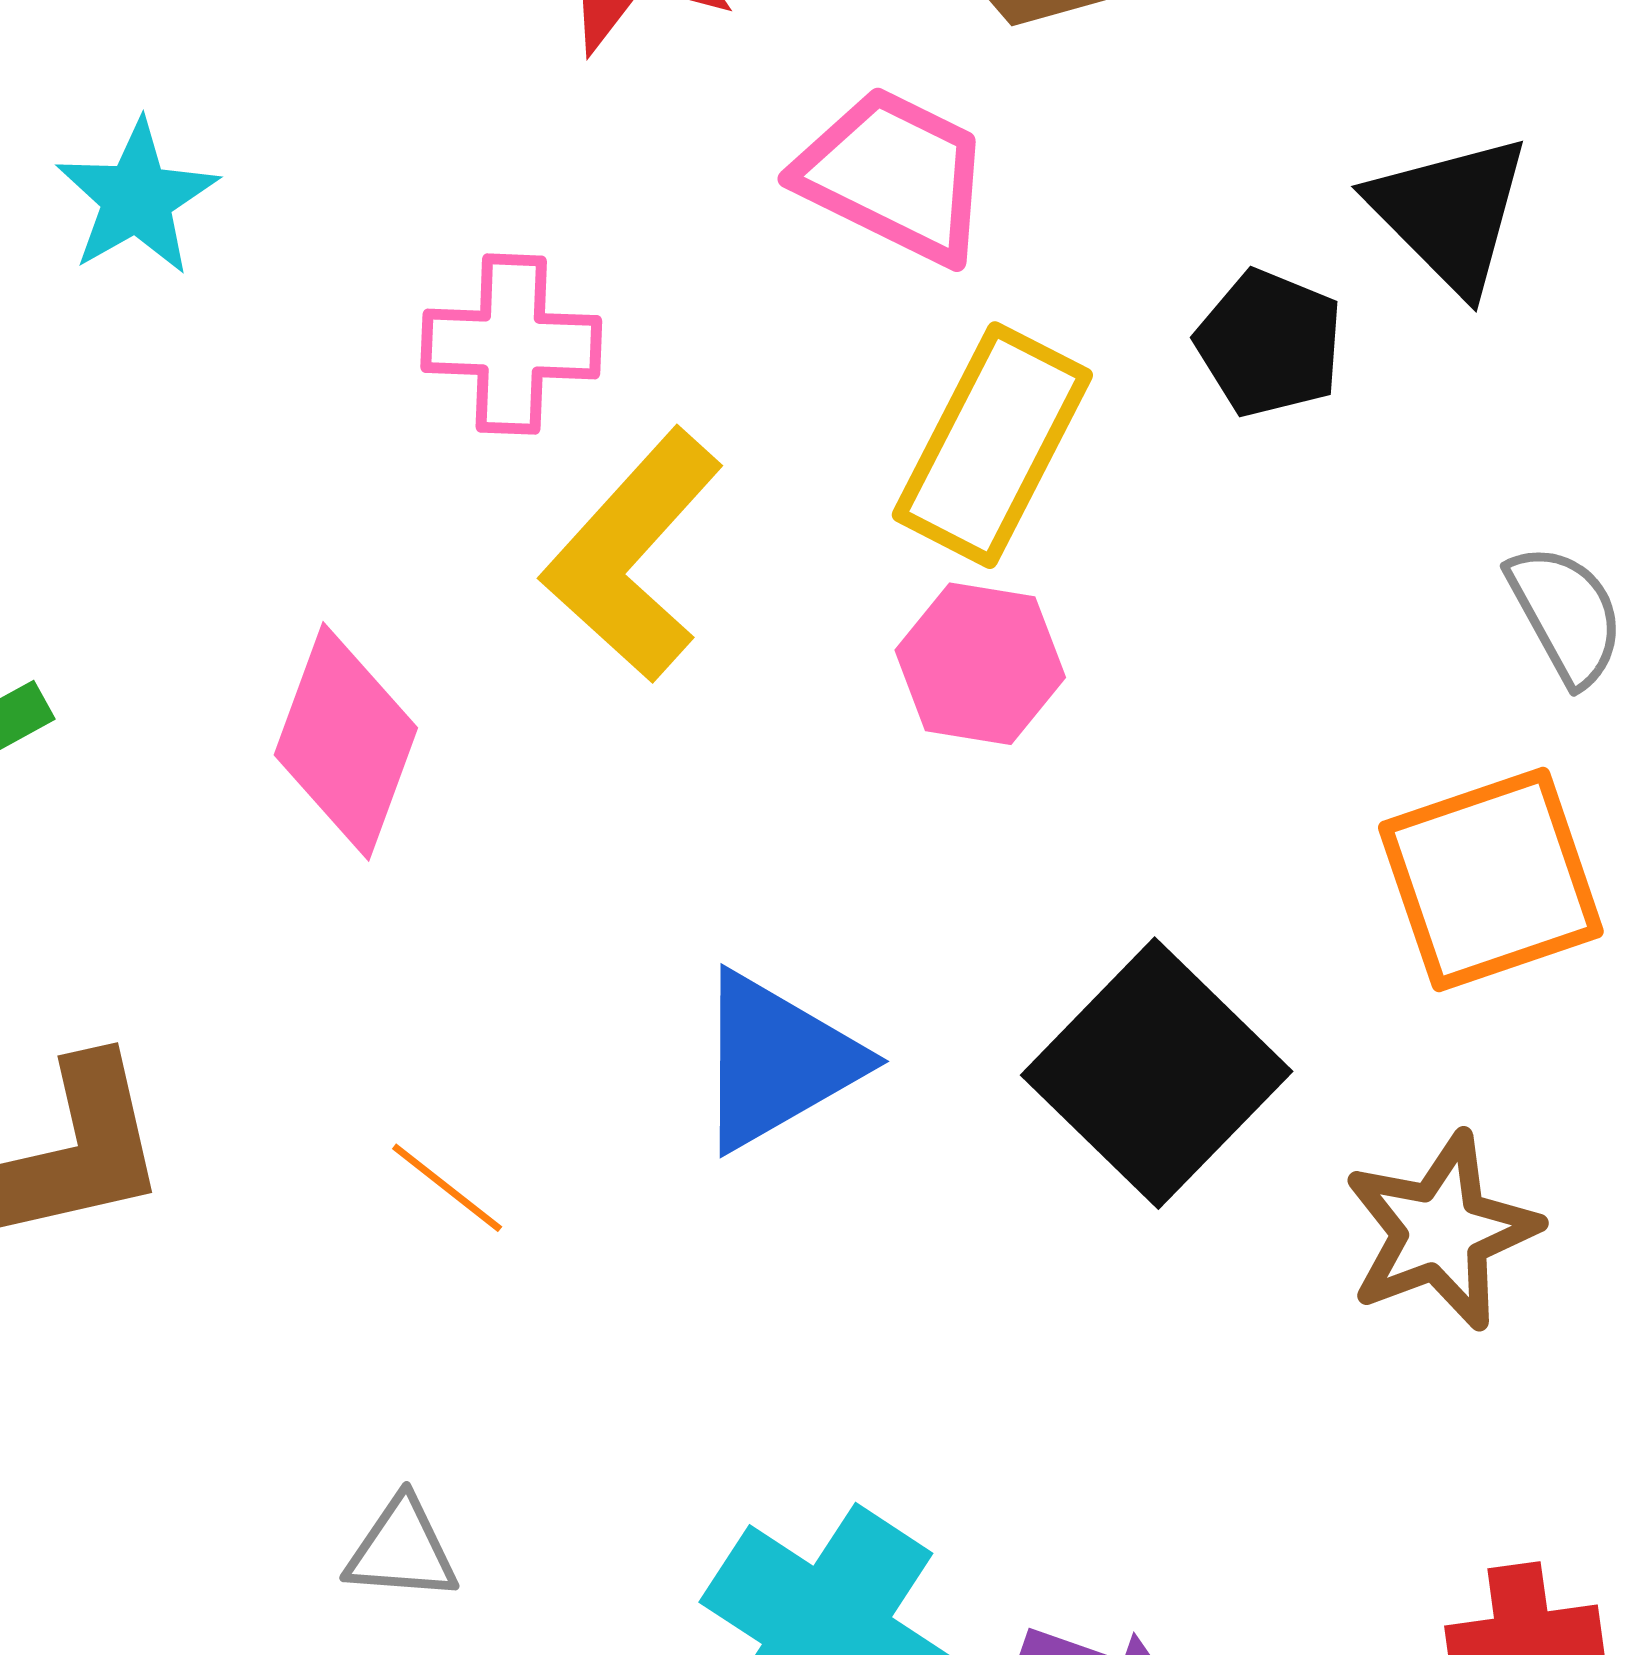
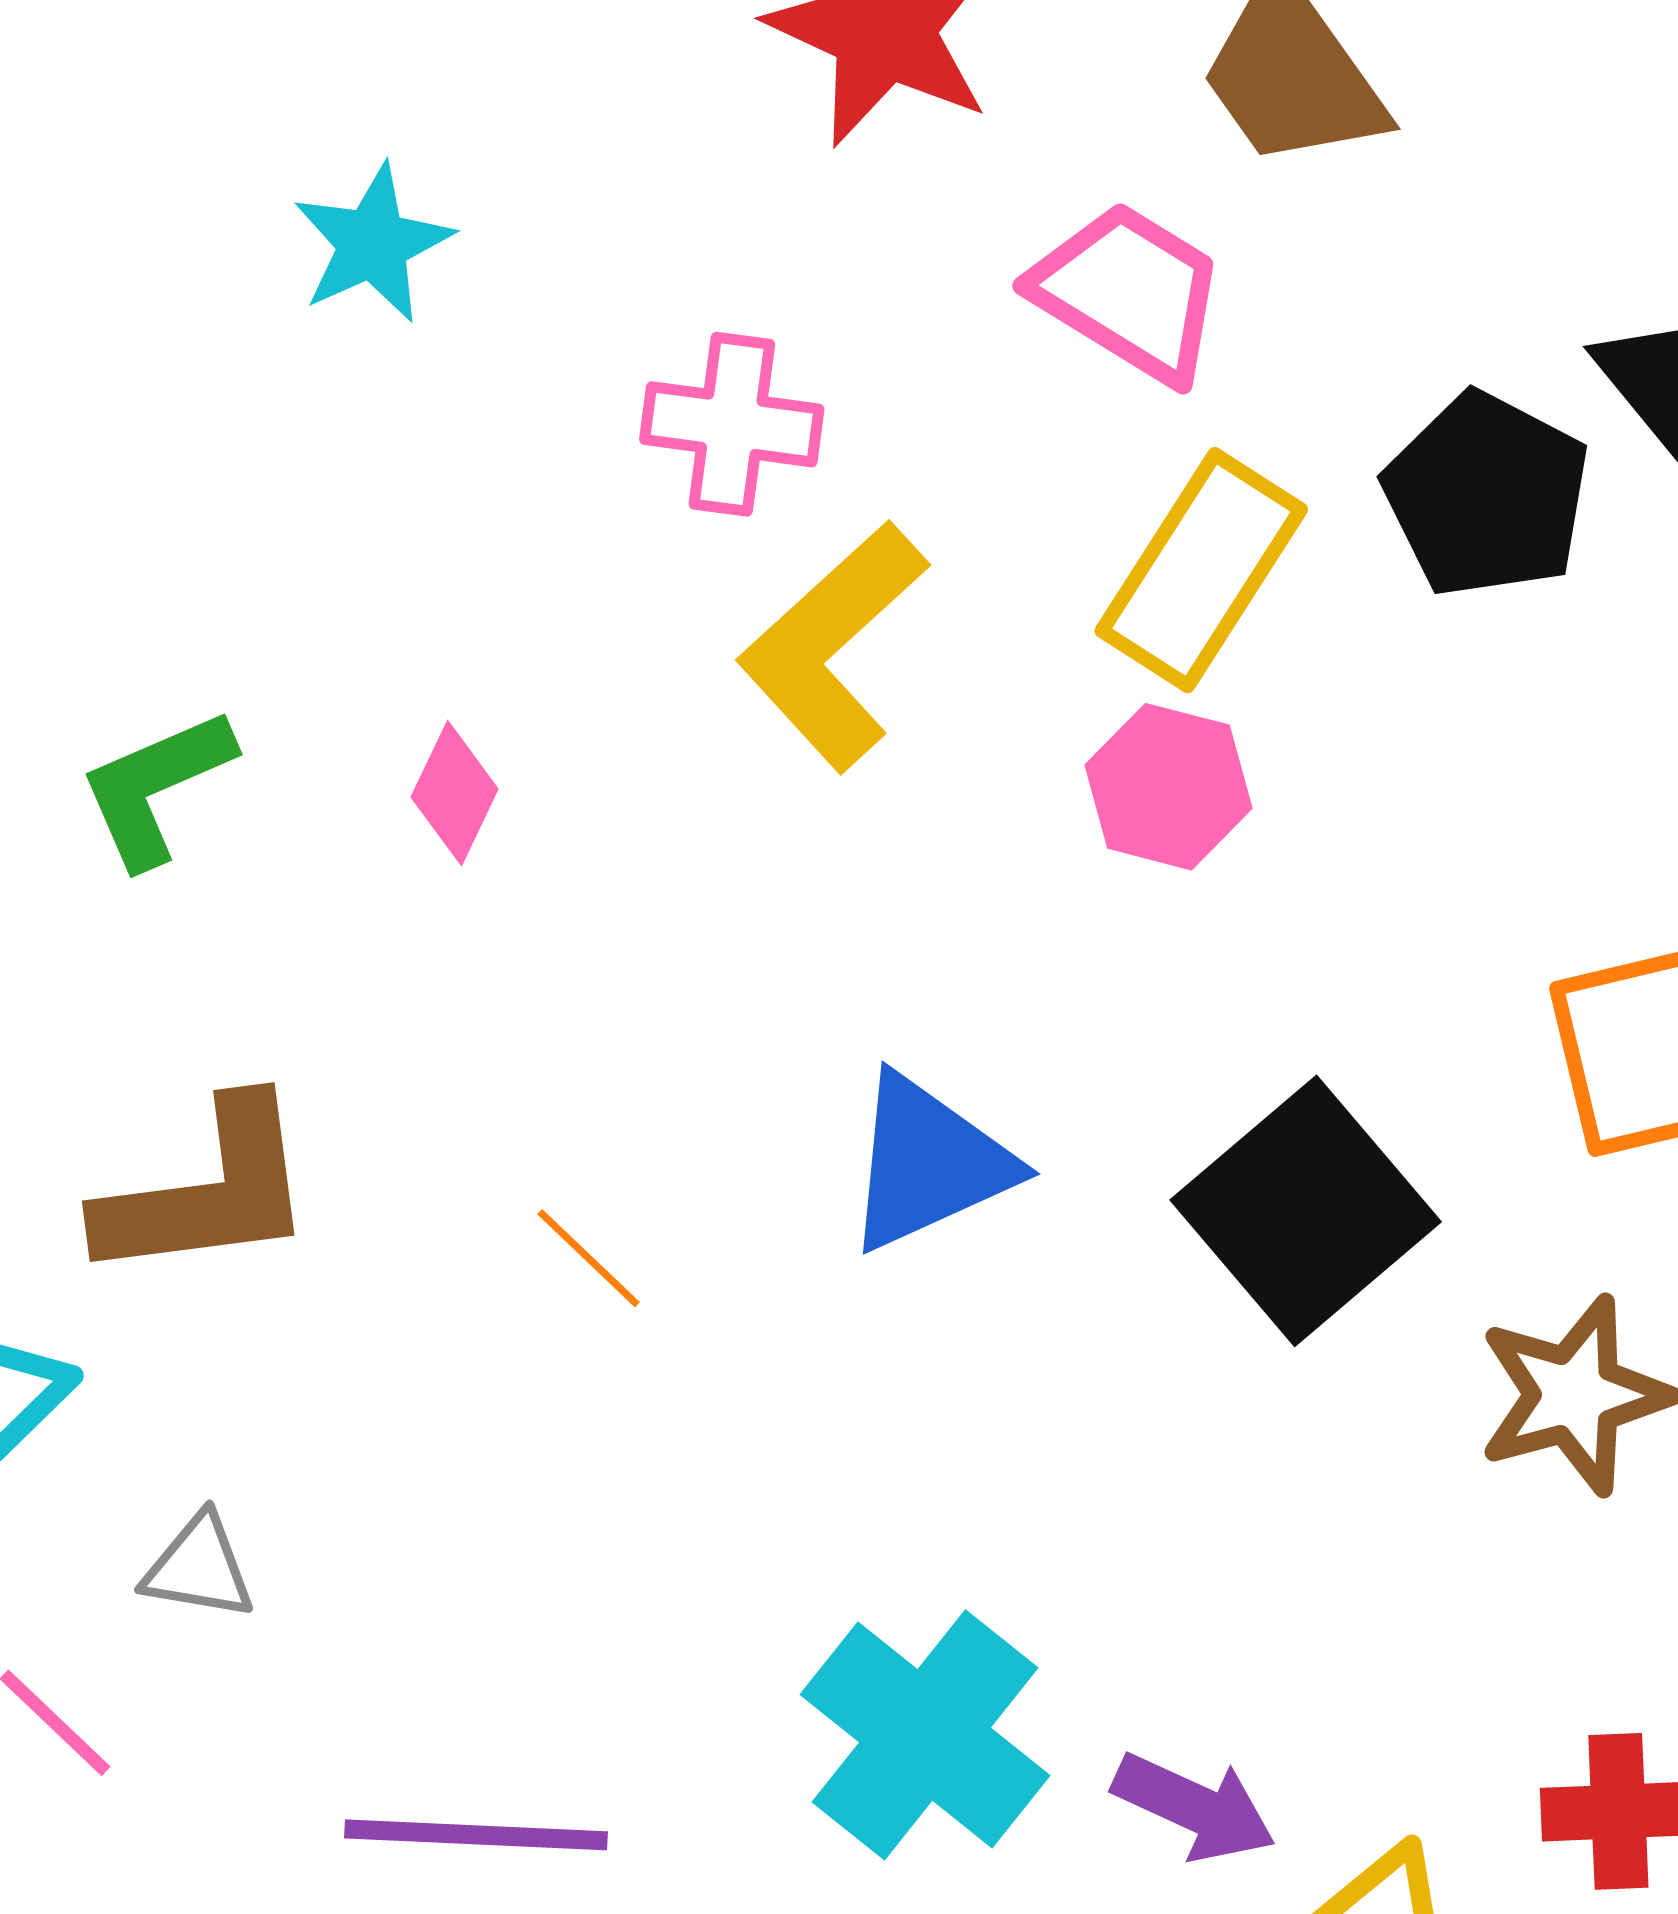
black pentagon: (1269, 343) -> (1487, 495), size x1.4
pink diamond: (346, 741) -> (455, 793), moved, size x0.6
gray triangle: (402, 1550) -> (199, 1567), moved

